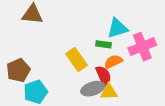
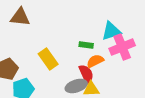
cyan triangle: (117, 28) -> (111, 31), moved
yellow rectangle: (77, 60) -> (48, 59), moved

